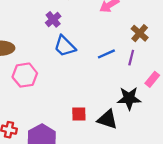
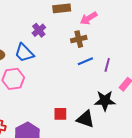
brown cross: (140, 33) -> (79, 39), moved, turned 35
blue trapezoid: (65, 46) -> (24, 53), moved

